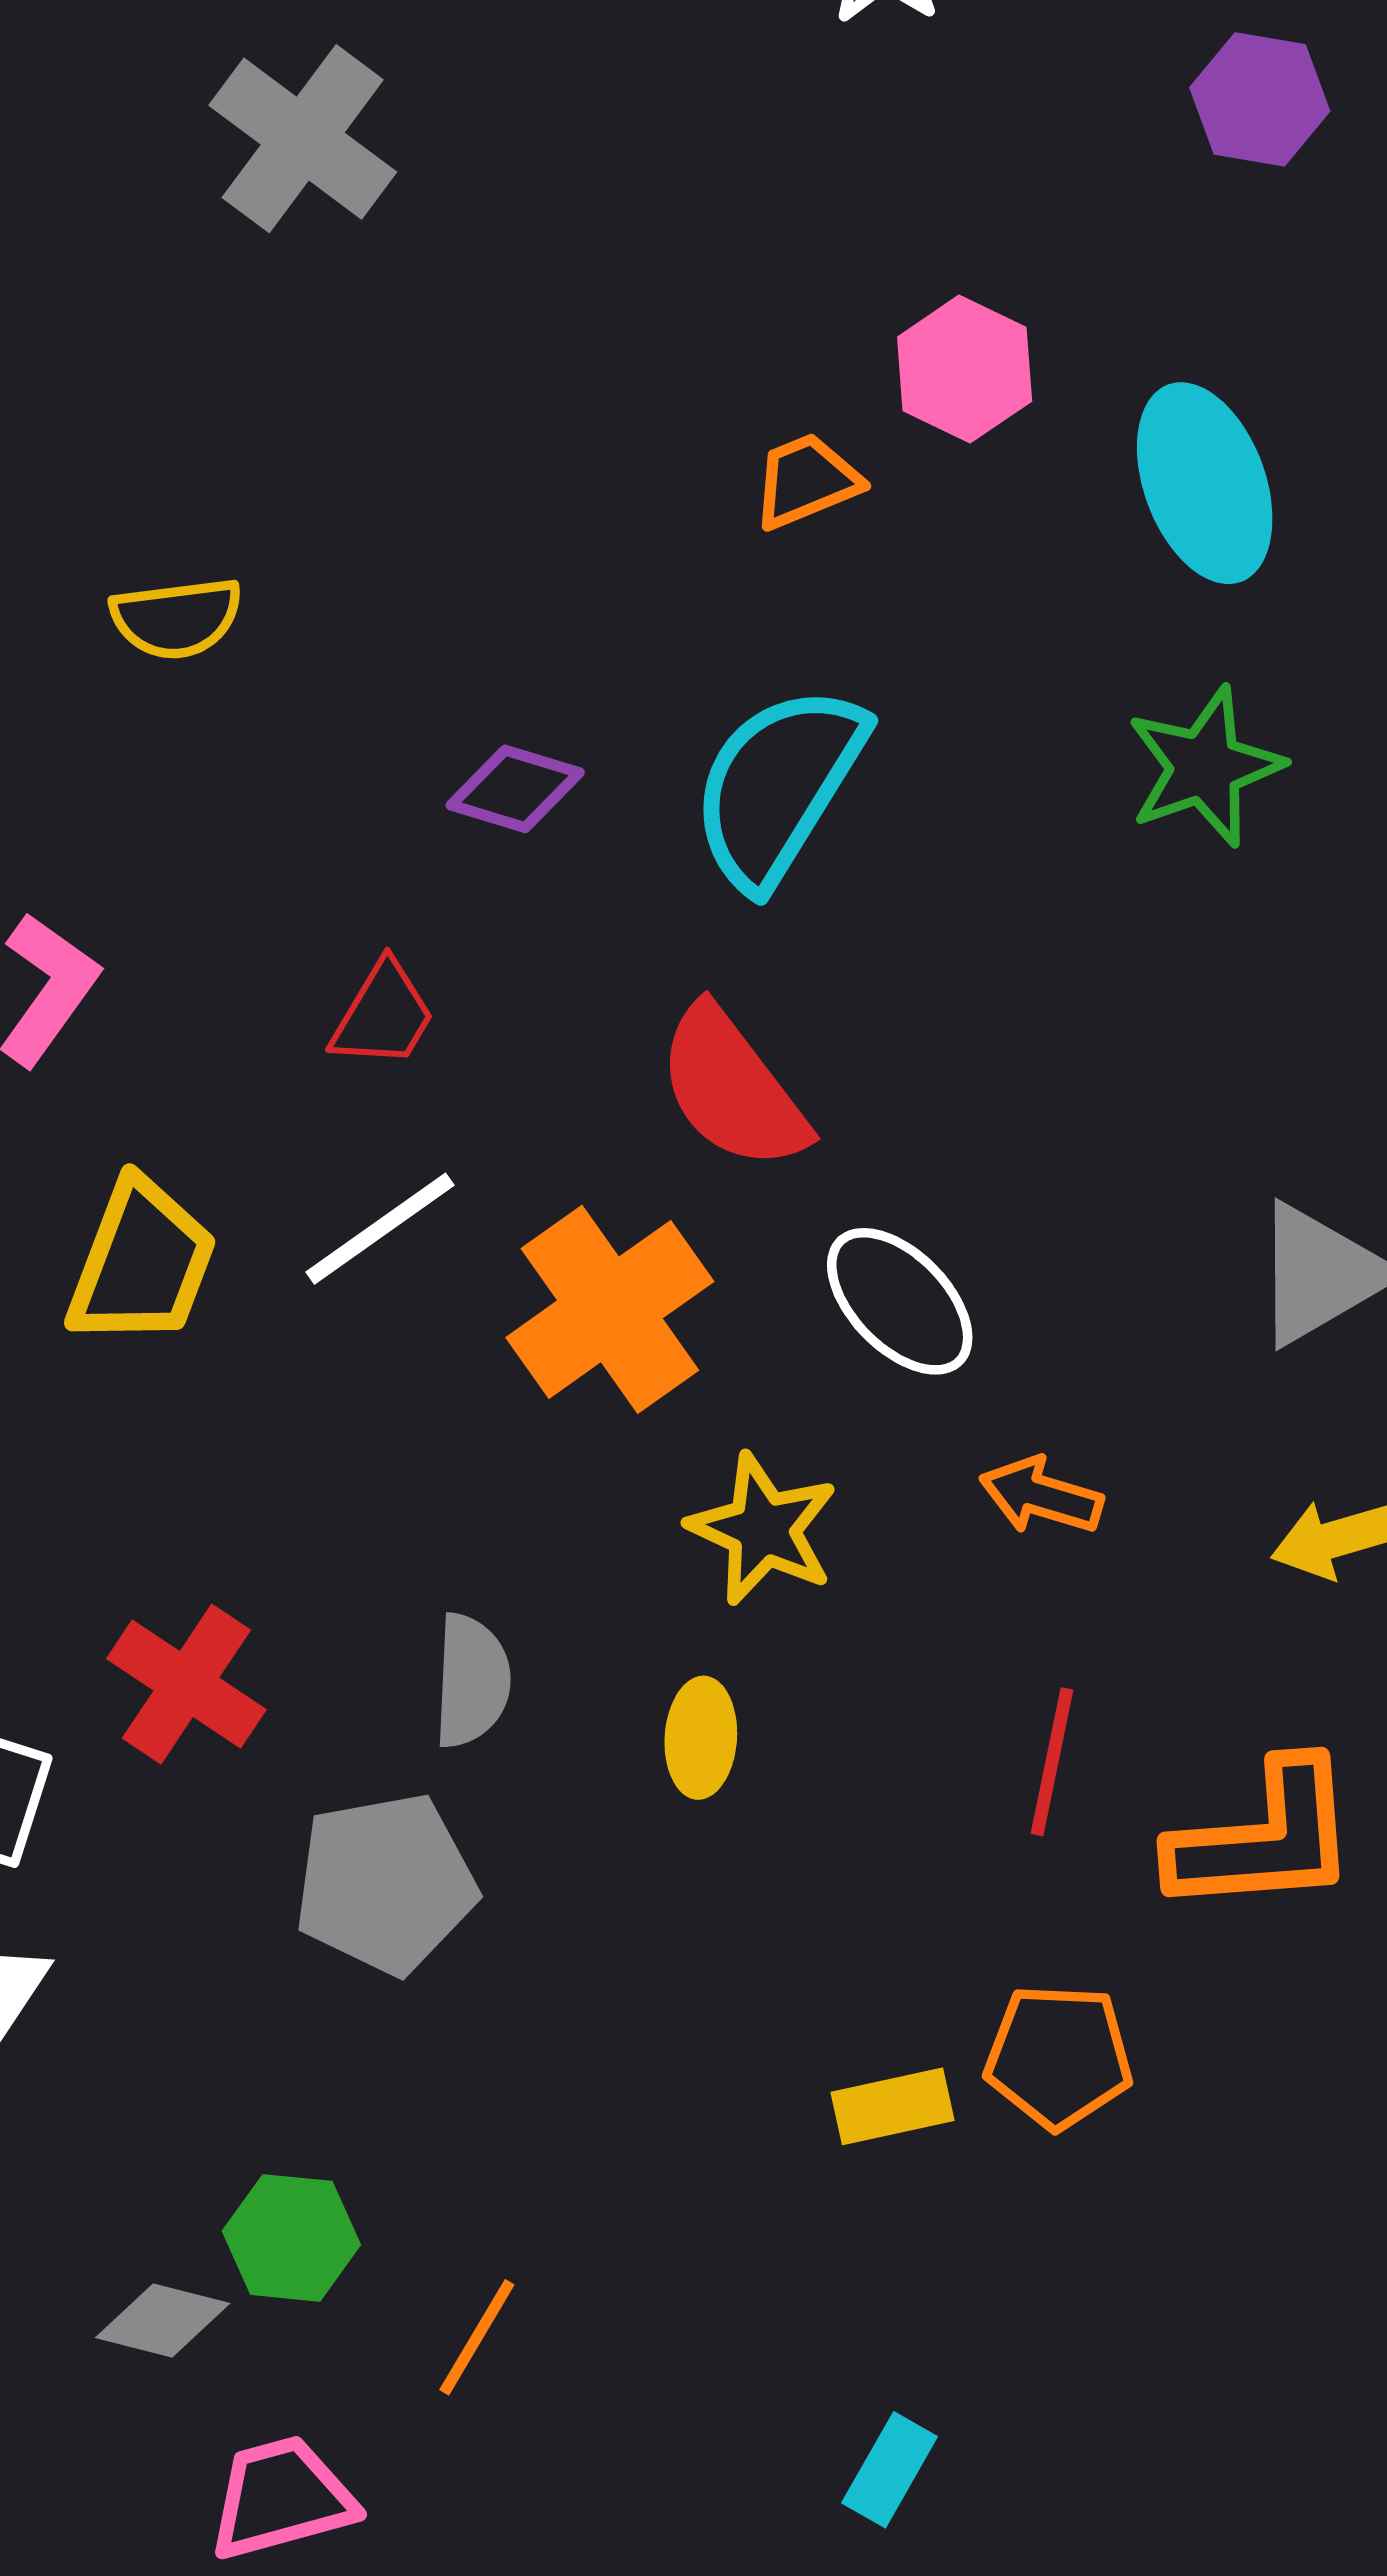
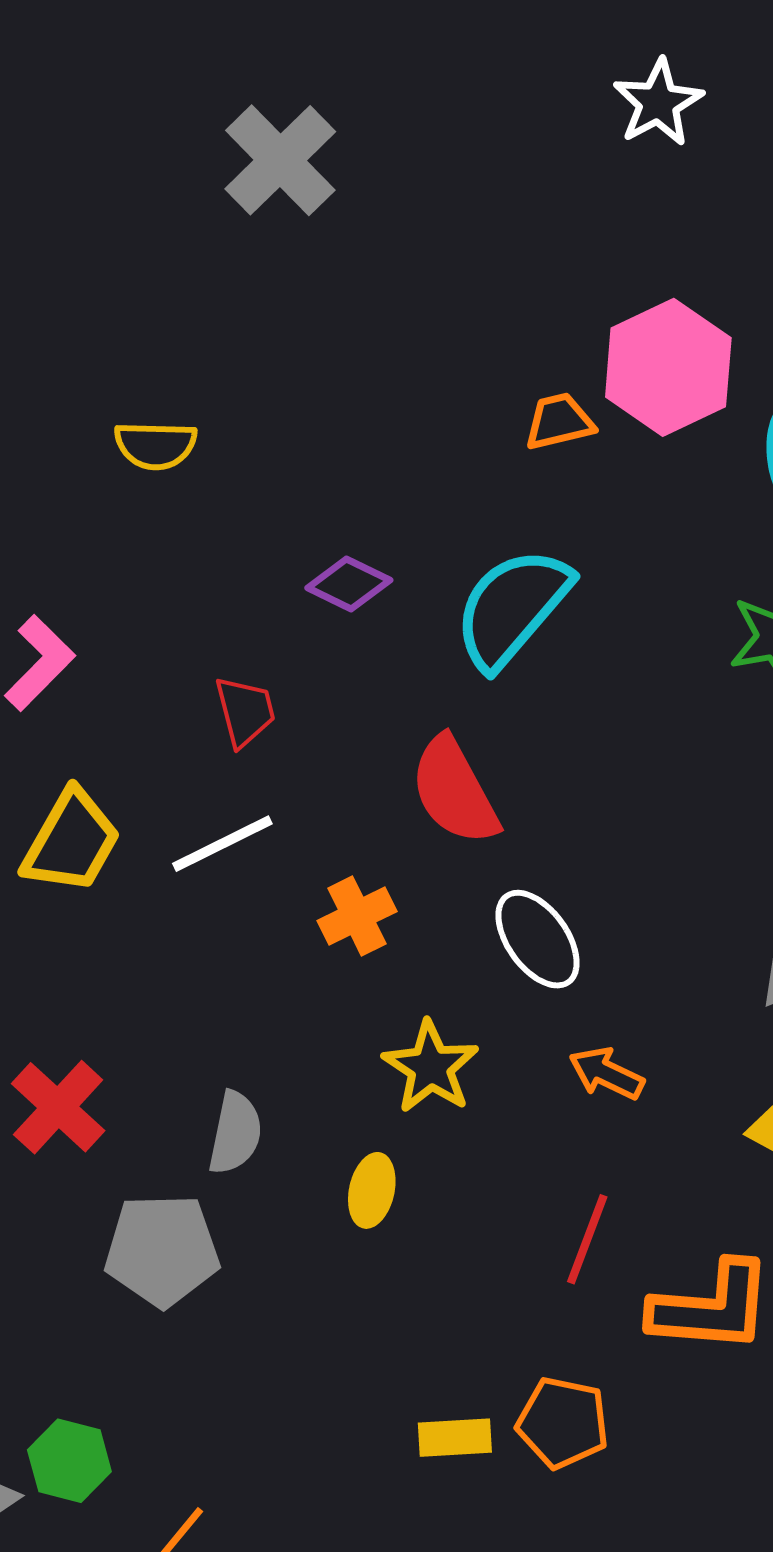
pink hexagon: (965, 369) -> (668, 367), size x1.5
red trapezoid: (383, 1015) -> (245, 711), turned -54
orange cross: (610, 1309) -> (357, 916), size x0.6

